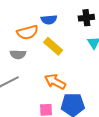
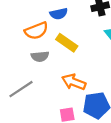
gray semicircle: (18, 54) -> (40, 56), moved

